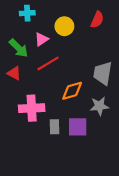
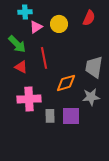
pink triangle: (41, 39) -> (36, 27), moved
red line: (48, 63) -> (44, 58), turned -70
red triangle: (14, 73) -> (21, 67), moved

